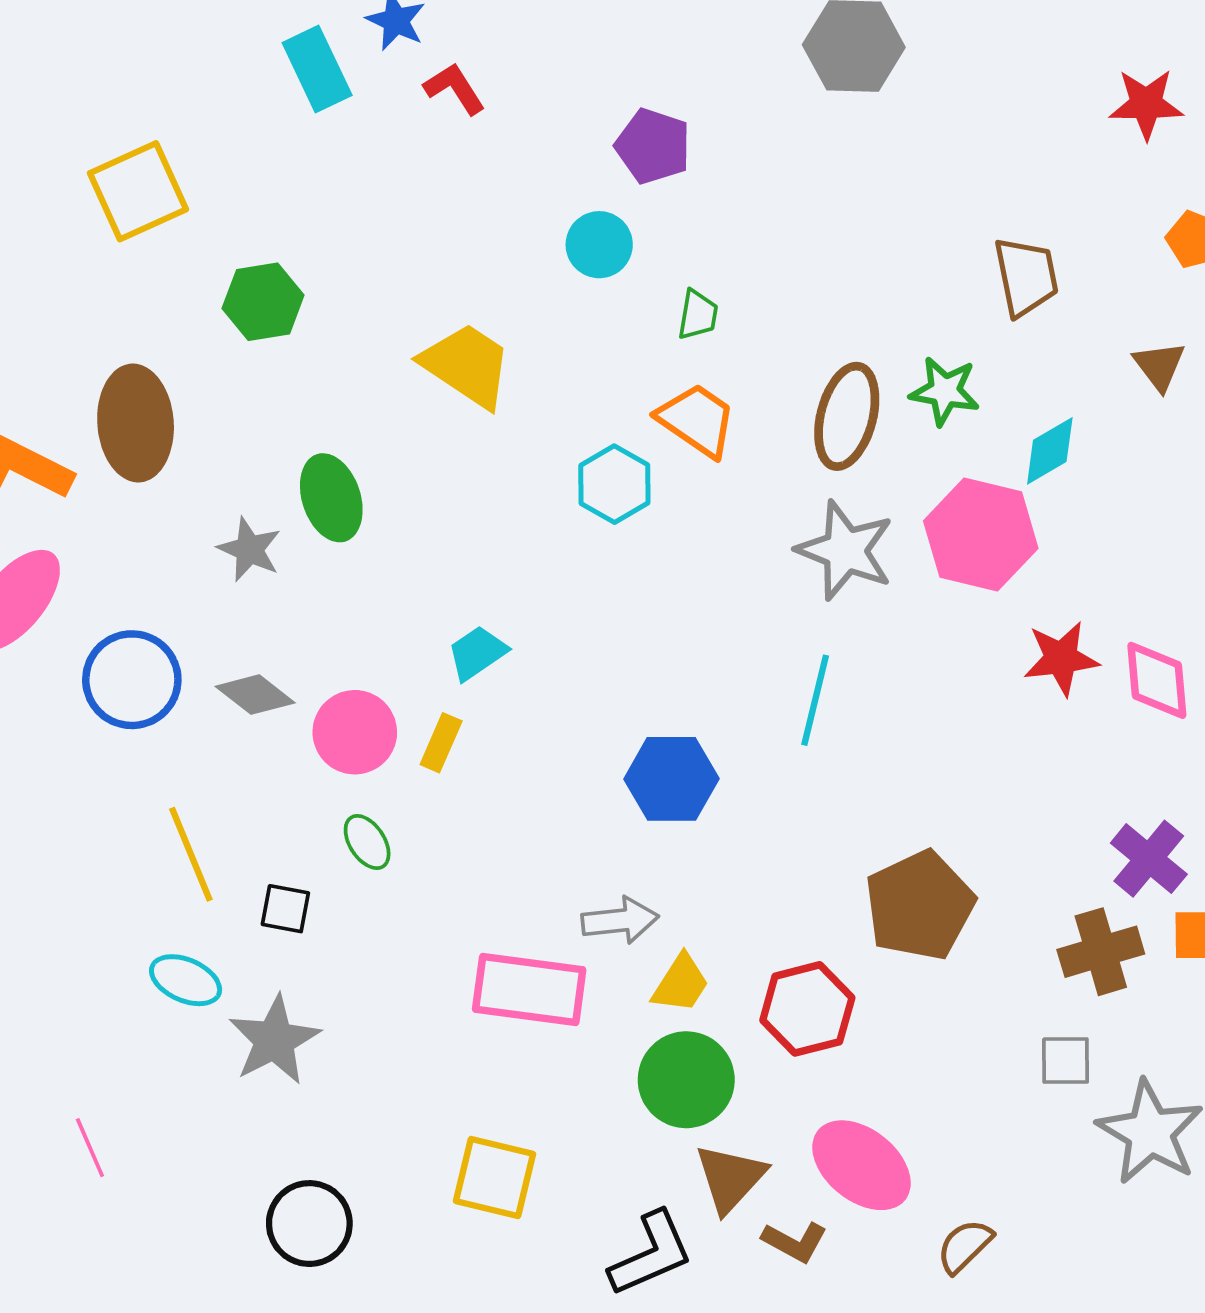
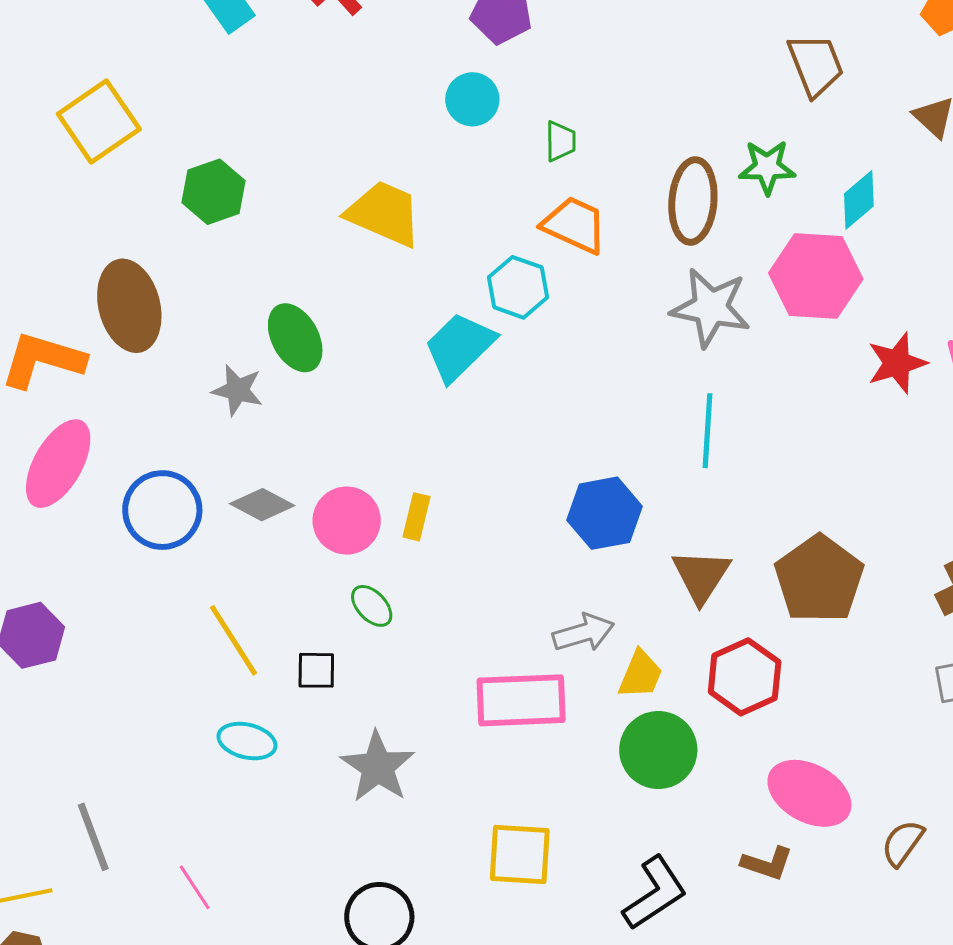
cyan trapezoid: (477, 653) -> (459, 347), moved, size x1.5
gray star: (274, 1040) -> (378, 767), moved
brown triangle: (730, 1178) -> (701, 576), moved

